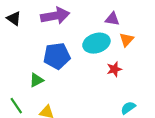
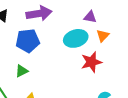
blue pentagon: (57, 56) -> (28, 41), moved
red star: (114, 69) -> (91, 62), size x1.5

